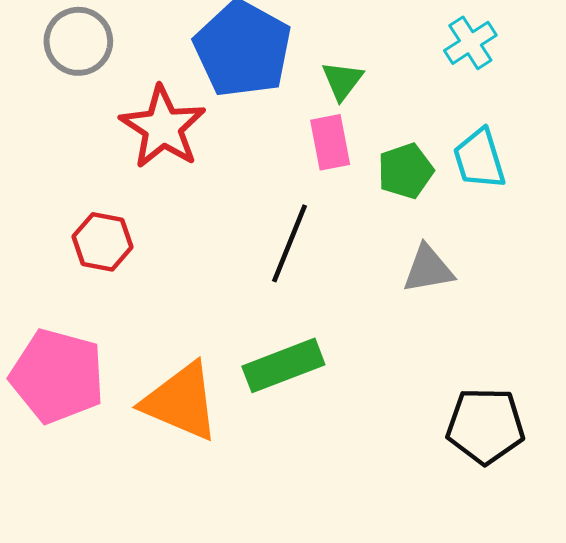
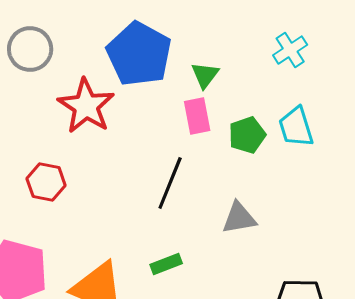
gray triangle: (428, 269) -> (239, 218), moved
green rectangle: (283, 365) -> (166, 264), size x0.6

